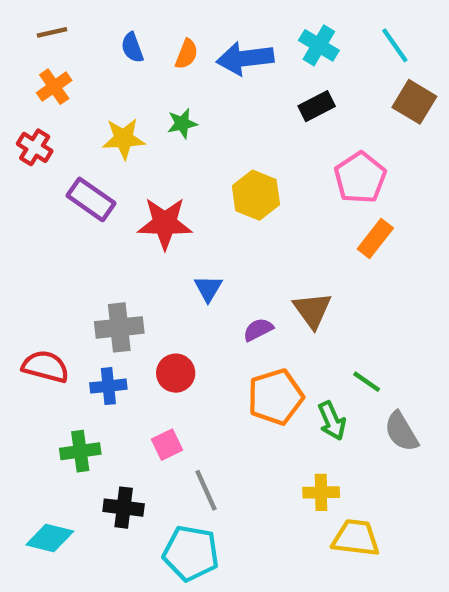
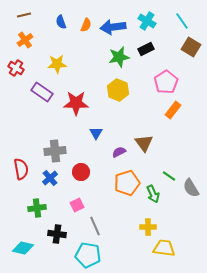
green star: (182, 123) -> (119, 57), moved, size x1.5
red semicircle: (45, 367) -> (21, 169), turned 65
blue cross: (108, 386) -> (50, 178), turned -35
gray semicircle: (401, 432) -> (191, 188), moved

